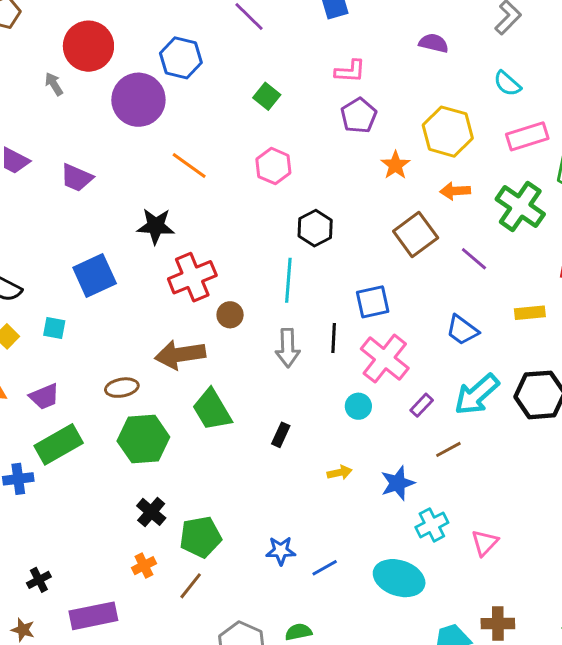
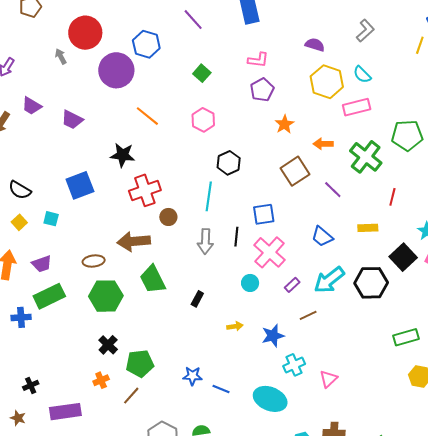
yellow hexagon: (448, 132) -> (327, 82), moved
pink rectangle: (527, 136) -> (357, 107), moved
blue line: (325, 568) -> (221, 389), turned 48

